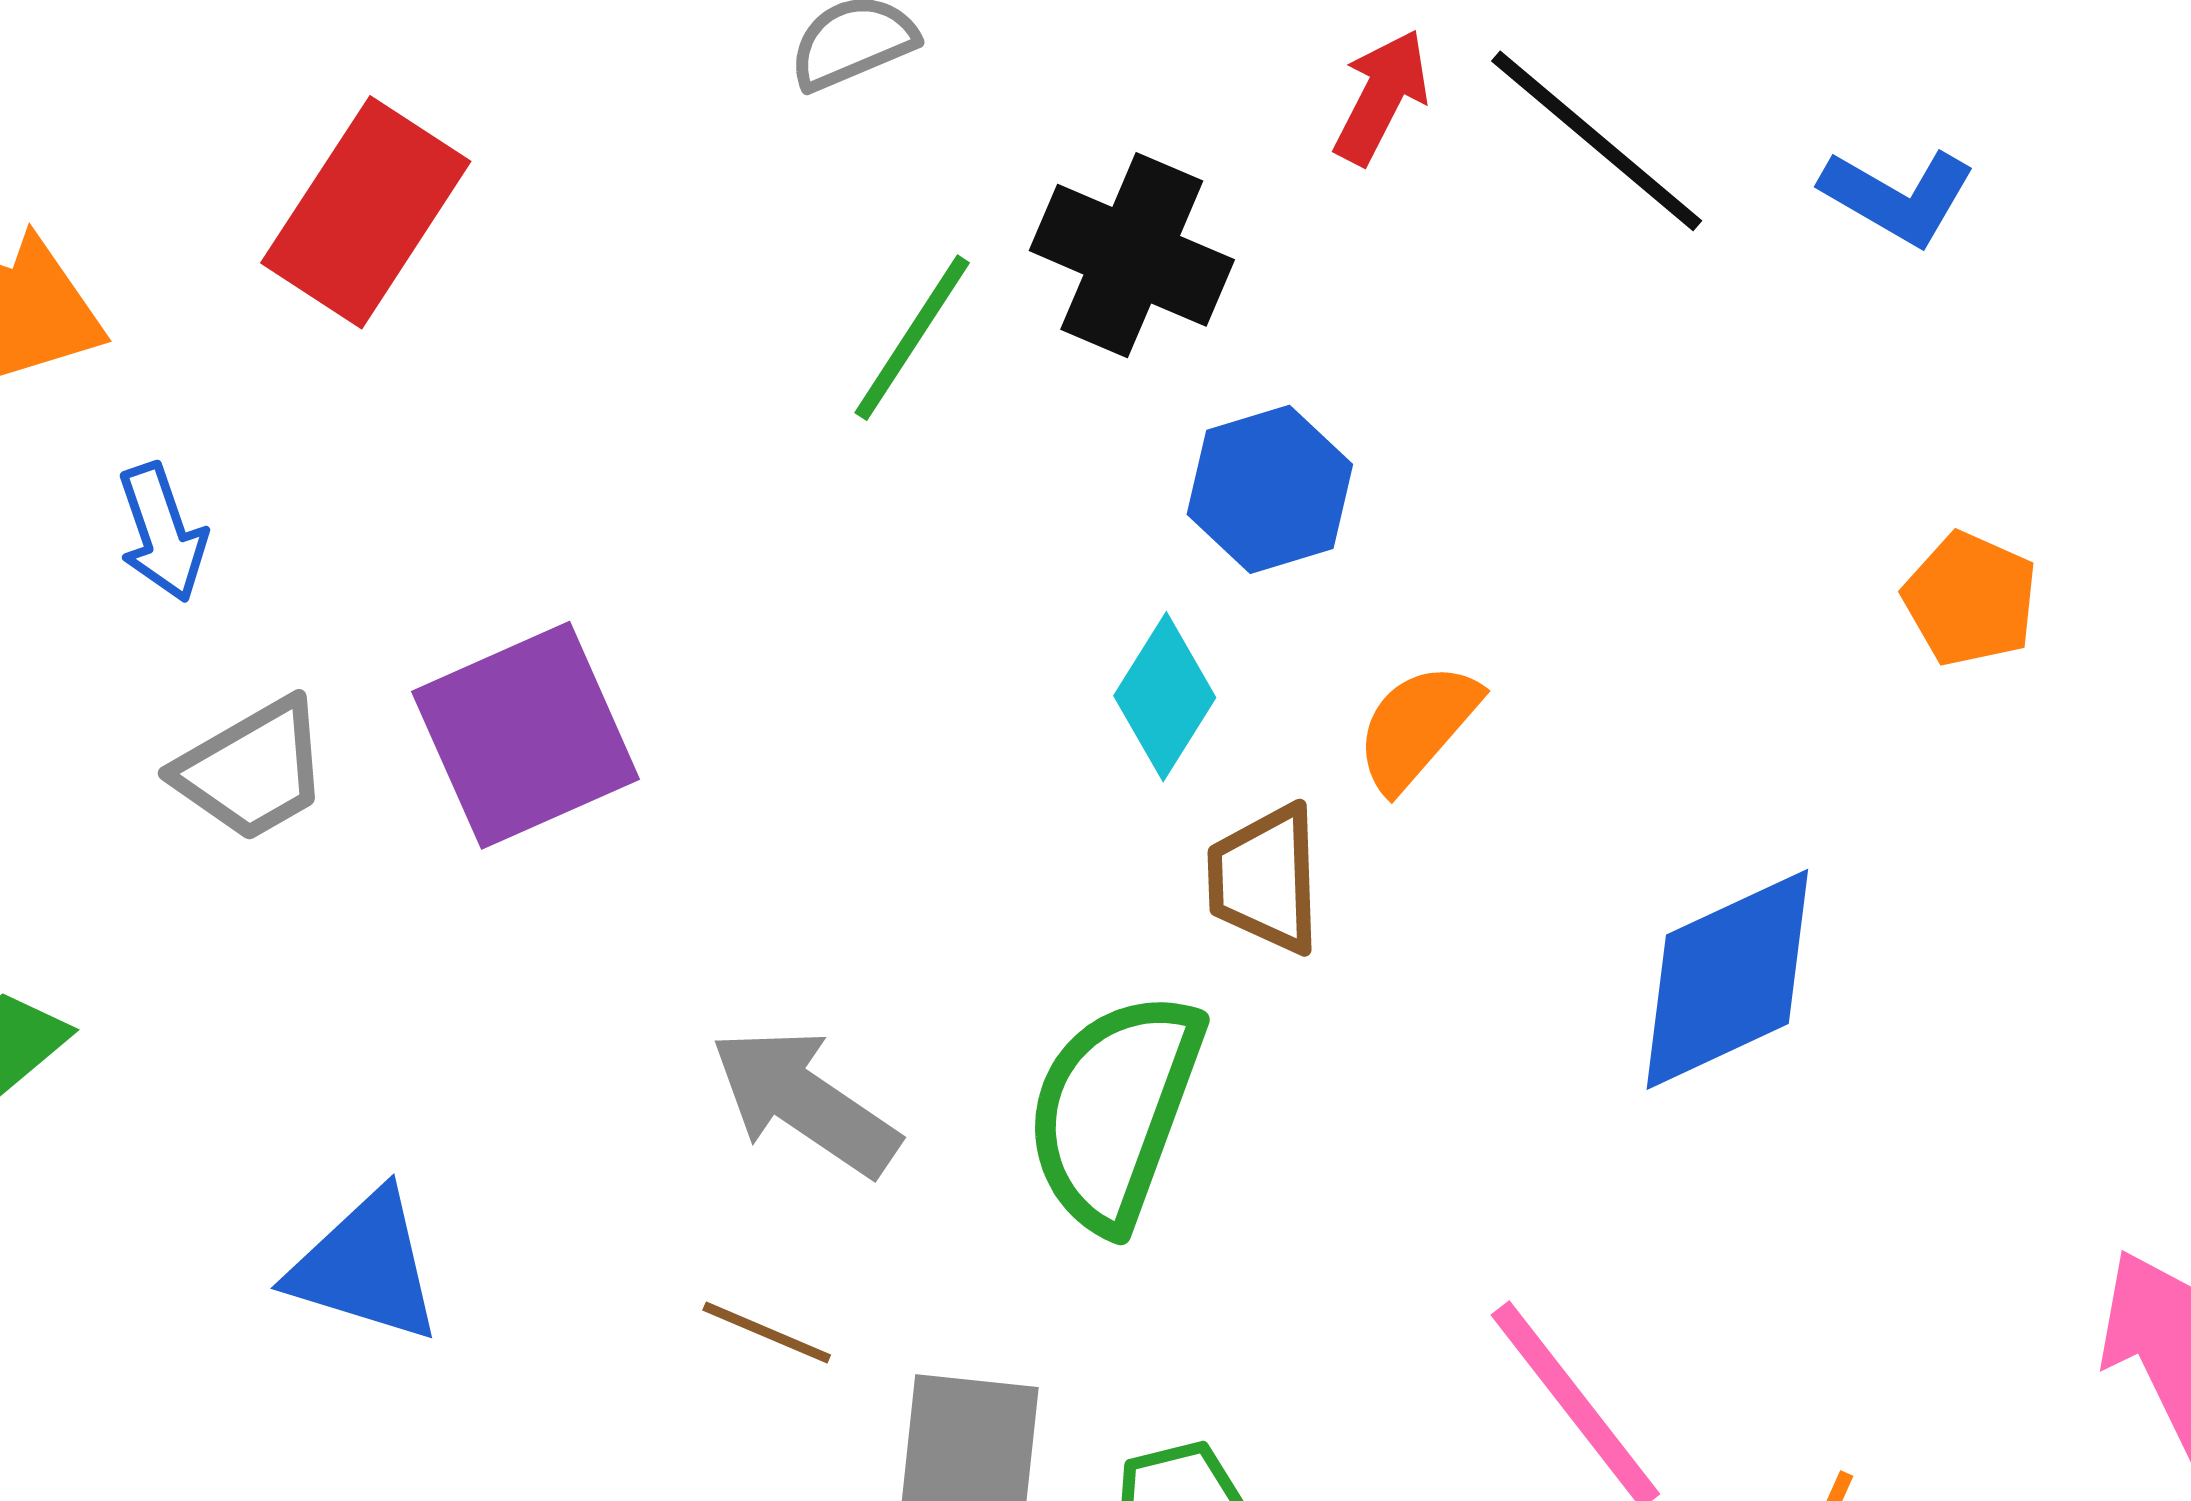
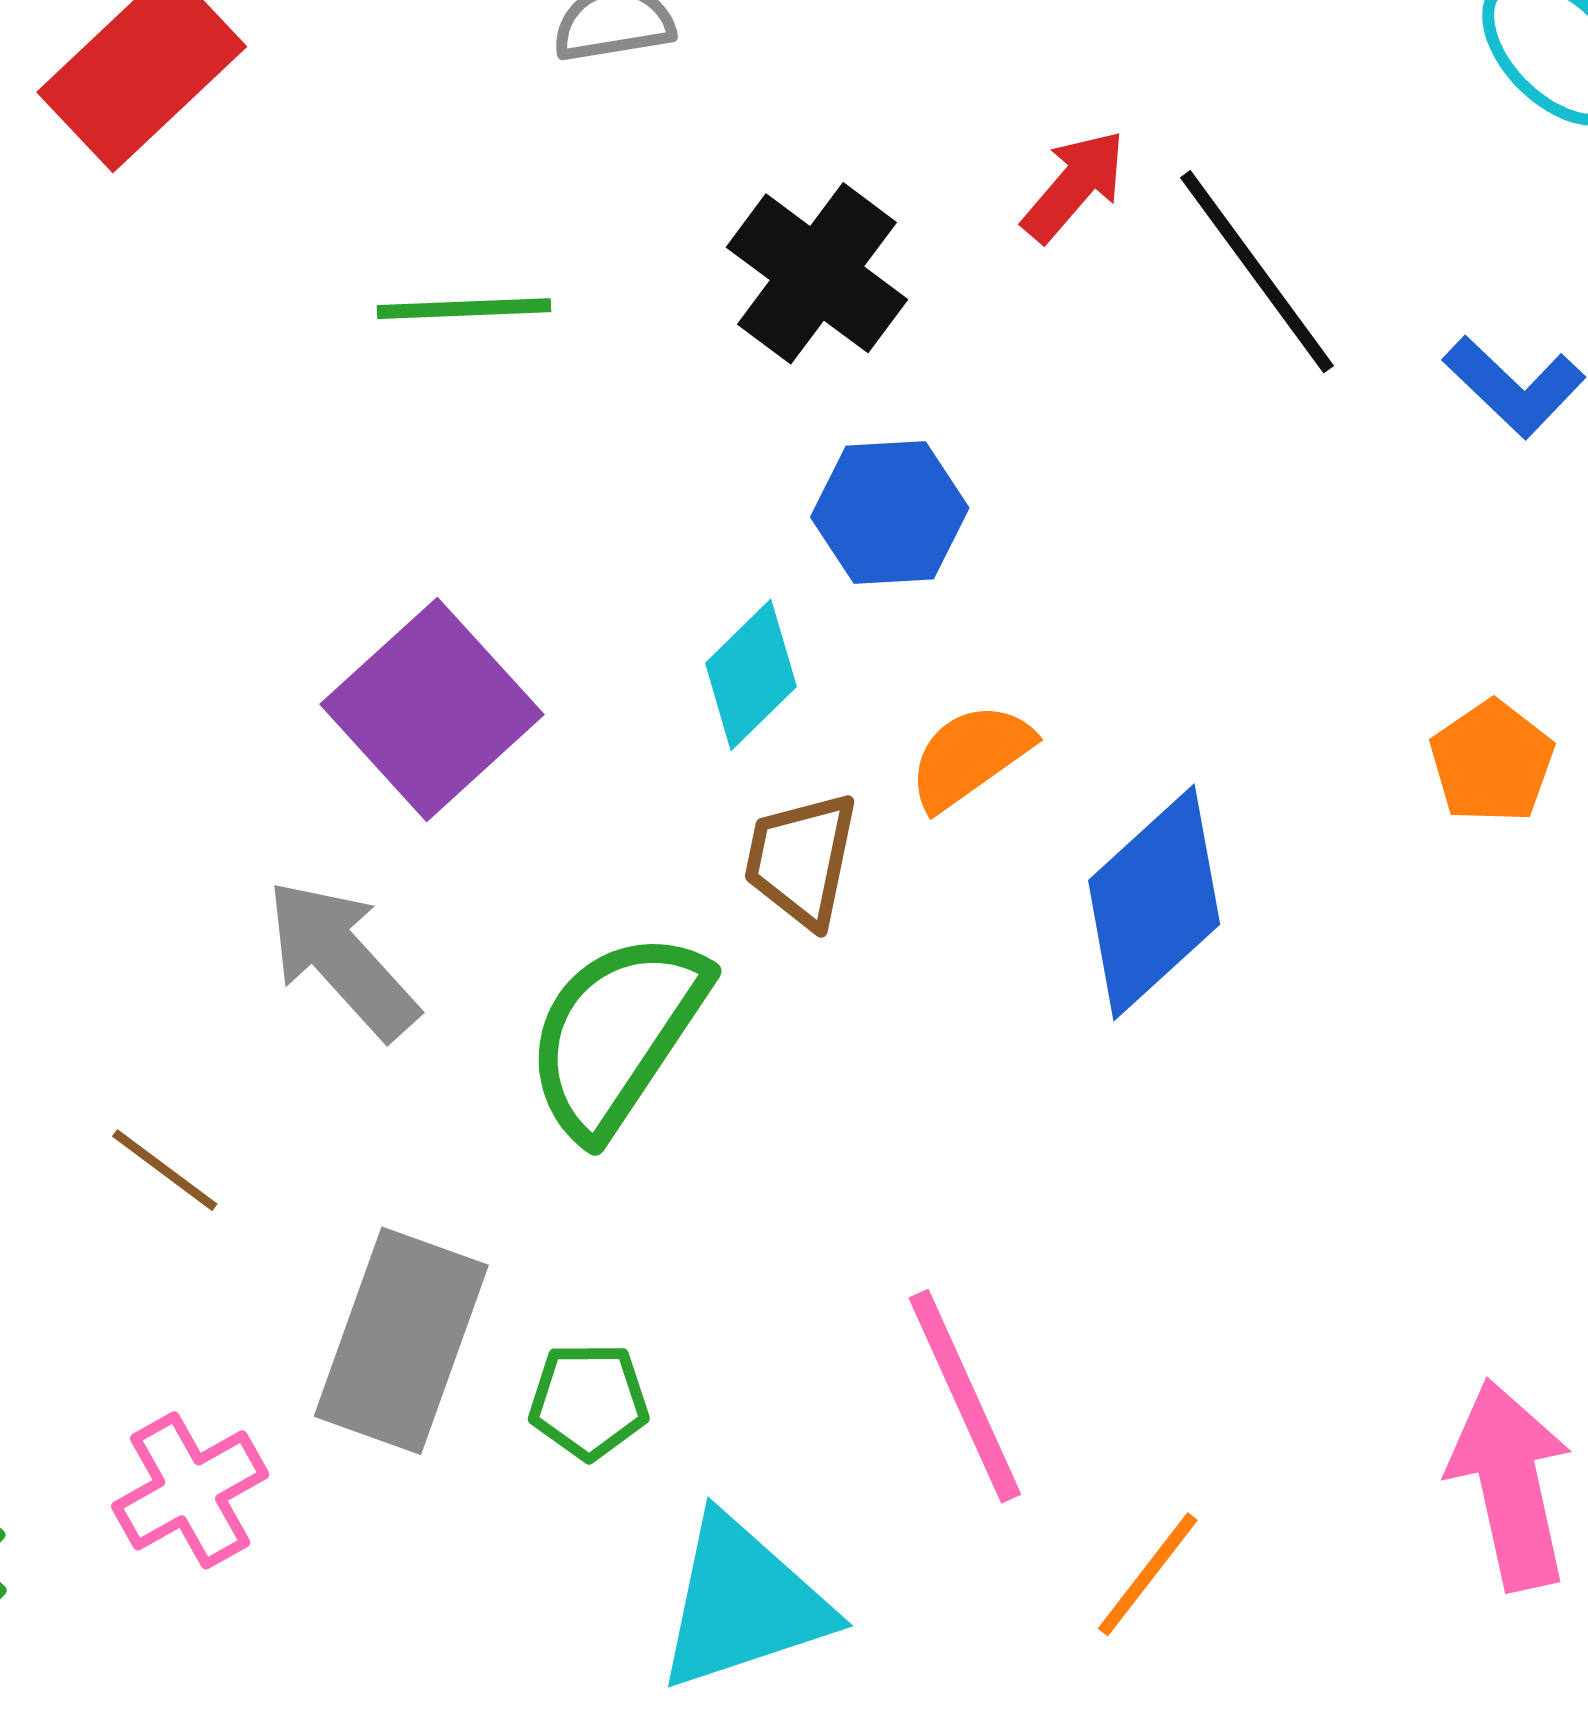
green line: (912, 338) -> (464, 309), moved, turned 41
purple square: (526, 735) -> (432, 709), moved, turned -32
blue diamond: (1727, 979) -> (1154, 902), moved, turned -31
brown line: (767, 1332) -> (165, 1170), moved

